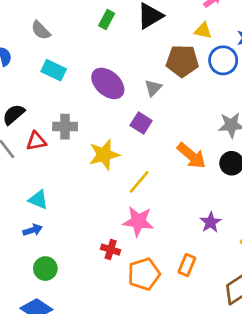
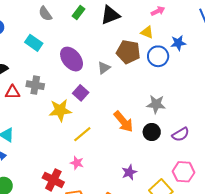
gray semicircle: (41, 30) -> (45, 14), moved
purple square: (141, 123) -> (81, 93), moved
pink star: (138, 221) -> (77, 163), size x0.6
red cross: (111, 250) -> (53, 180), size x1.5

